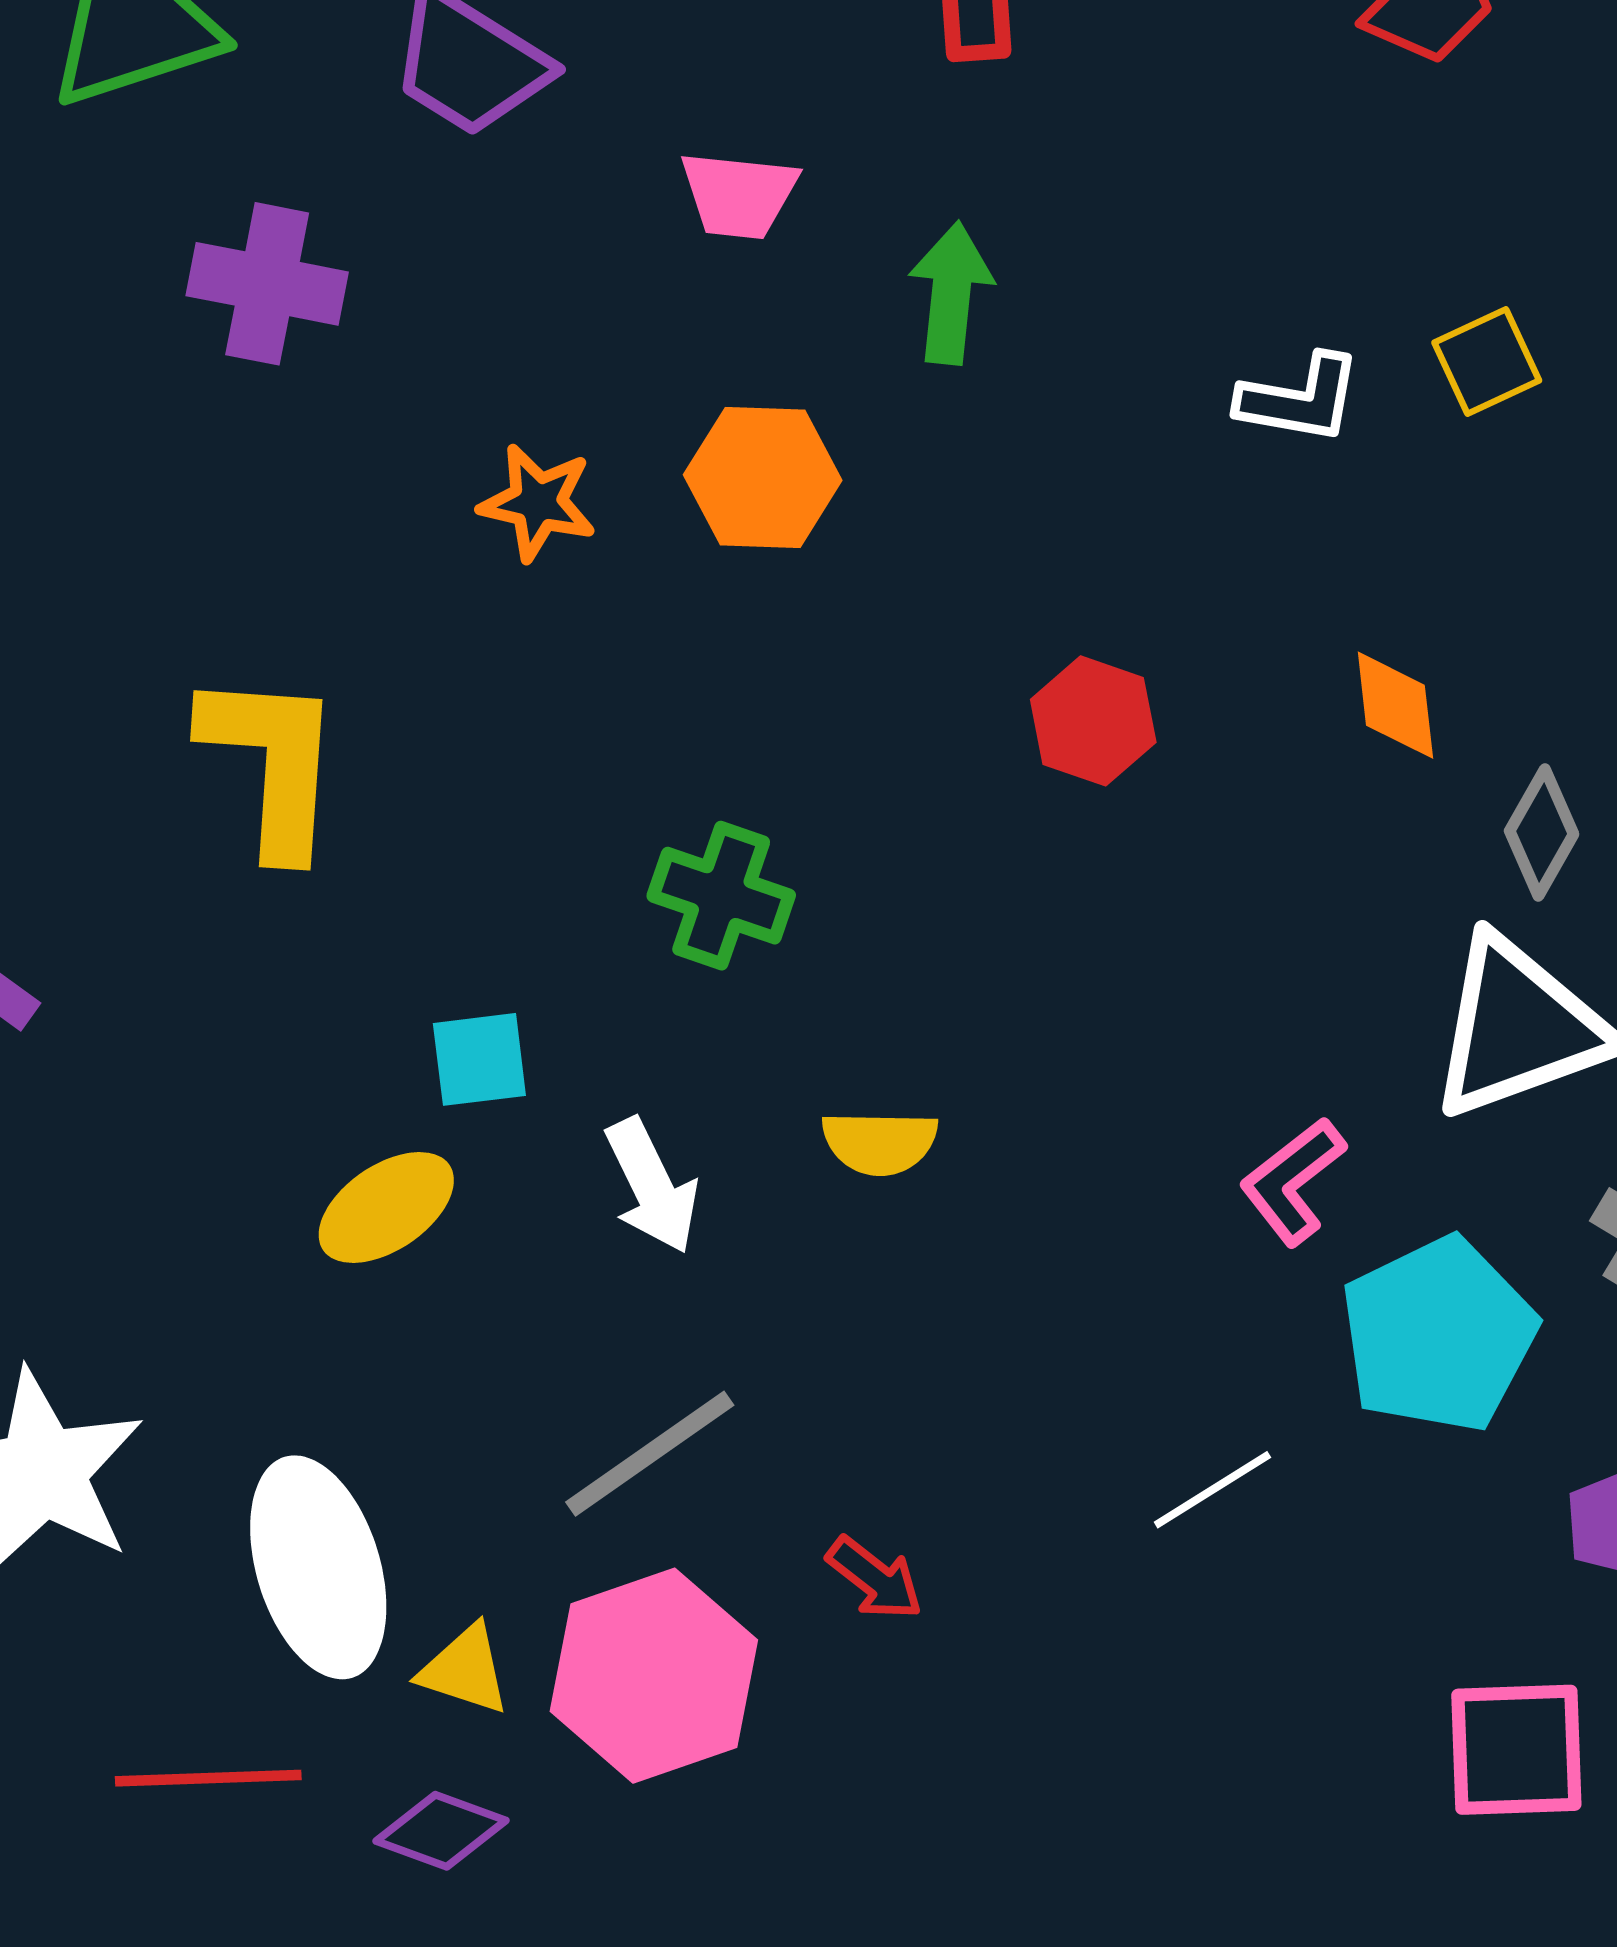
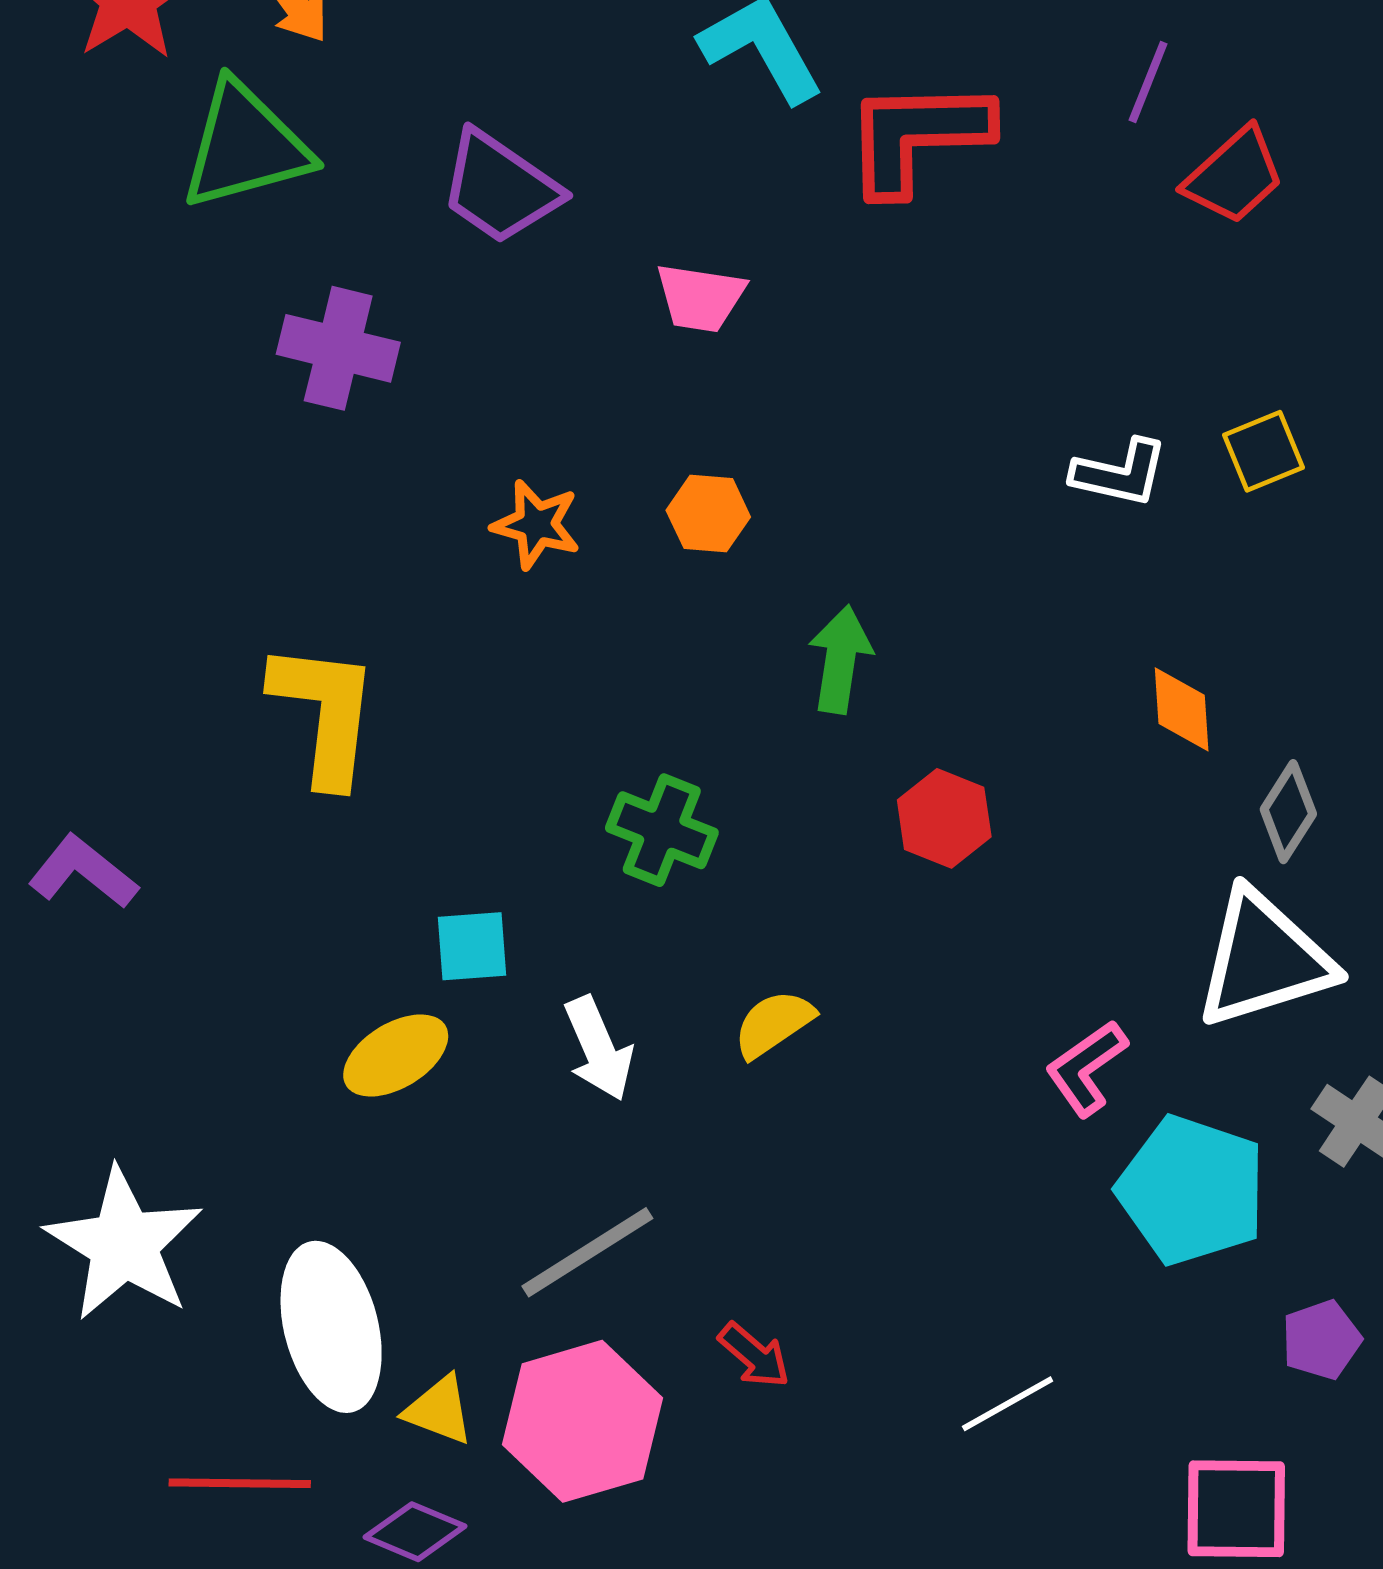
green arrow: (951, 293) -> (840, 659), moved
orange hexagon: (763, 478) -> (708, 514), size x0.7
red hexagon: (1093, 721) -> (944, 818), moved
yellow semicircle: (880, 1143) -> (774, 1024), turned 142
cyan pentagon: (1438, 1335) -> (1192, 1190), turned -30
white line: (1212, 1490) -> (1008, 1404), moved

